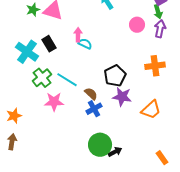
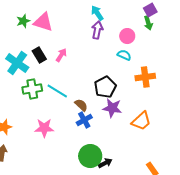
purple arrow: (160, 29) -> (97, 30), moved
pink arrow: (78, 35) -> (61, 55), moved, turned 32
cyan semicircle: (85, 44) -> (124, 55), moved
green cross: (42, 78) -> (32, 89), turned 30
pink star: (54, 102) -> (44, 128), moved

